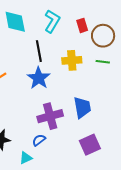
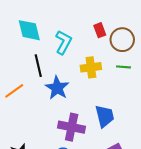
cyan L-shape: (52, 21) -> (63, 42), moved
black line: (39, 51) -> (38, 66), moved
purple cross: (50, 116) -> (72, 127), turned 30

